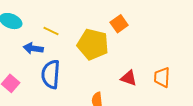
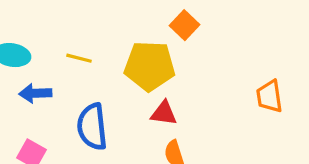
blue arrow: (33, 48) -> (35, 93), moved
red triangle: (129, 78) -> (164, 113), moved

